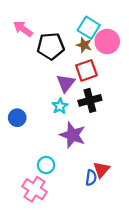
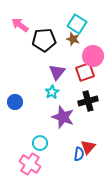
pink circle: (107, 42) -> (93, 56), moved
red square: (86, 70) -> (85, 72), moved
black cross: (90, 100) -> (88, 101), moved

